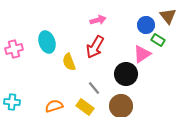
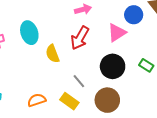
green rectangle: (158, 40) -> (146, 65), moved
pink triangle: (142, 54) -> (117, 33), moved

